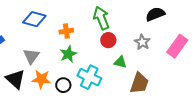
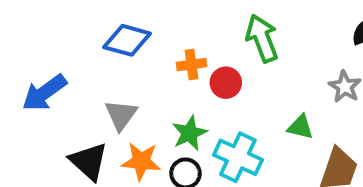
red circle: (108, 40) -> (226, 83), moved
green star: (68, 54) -> (190, 133), moved

